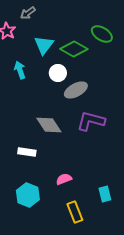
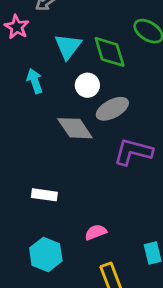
green diamond: (74, 49) -> (110, 52), turned 44
gray diamond: (49, 125) -> (75, 128), moved

